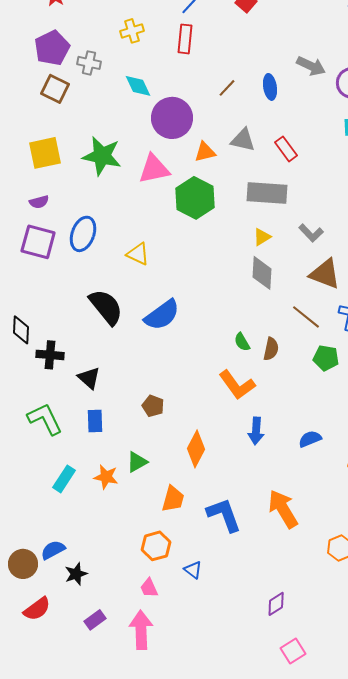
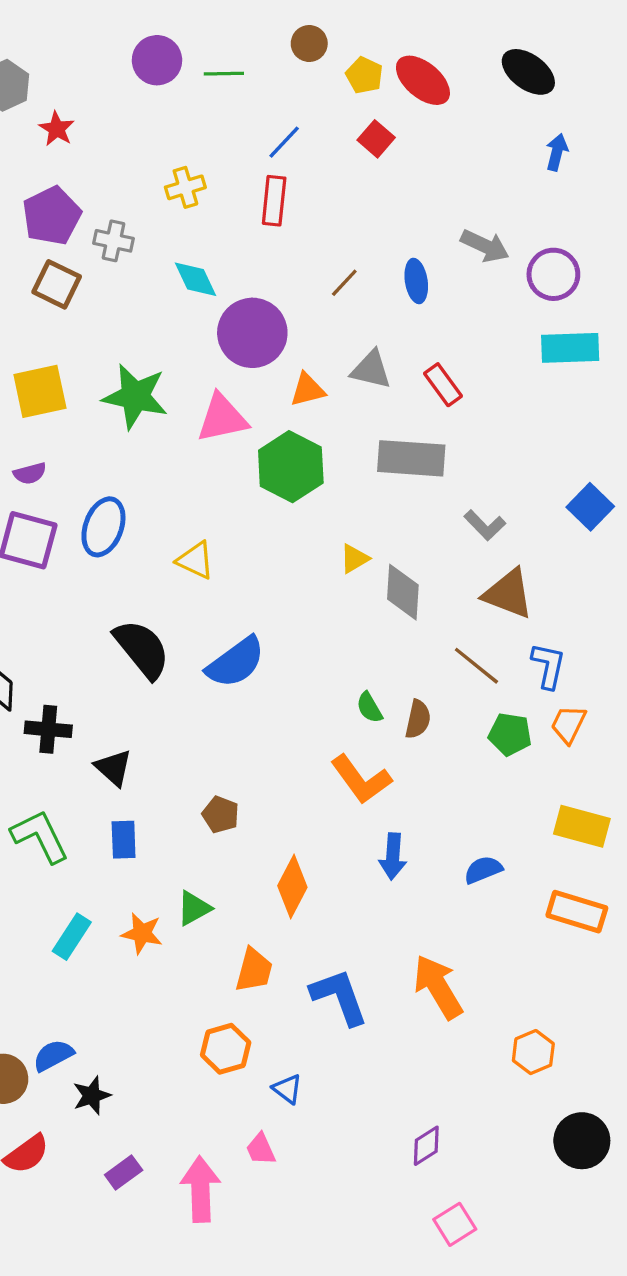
yellow triangle: (262, 237) -> (354, 559), moved
pink trapezoid: (149, 588) -> (261, 1149), moved

